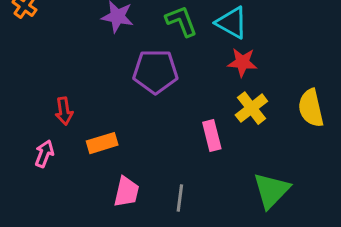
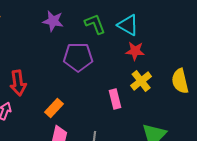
red arrow: (64, 111) -> (18, 83), size x1.4
orange rectangle: (102, 143) -> (54, 108), moved, turned -30

